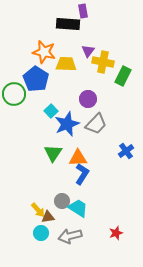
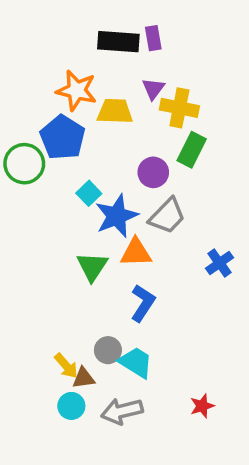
purple rectangle: (83, 11) -> (153, 38), moved
green rectangle: (123, 76) -> (192, 150), moved
orange triangle: (78, 158) -> (136, 253), moved

